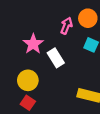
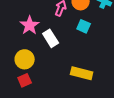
red square: (28, 103) -> (25, 80), turned 32

